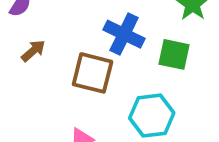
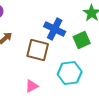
green square: (174, 54) -> (82, 40), turned -36

